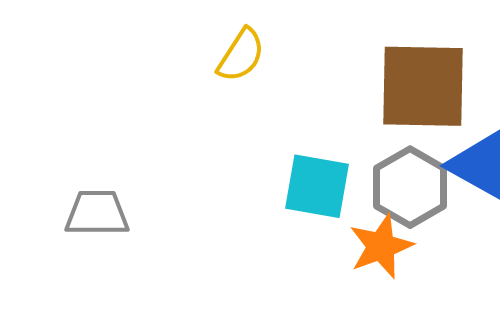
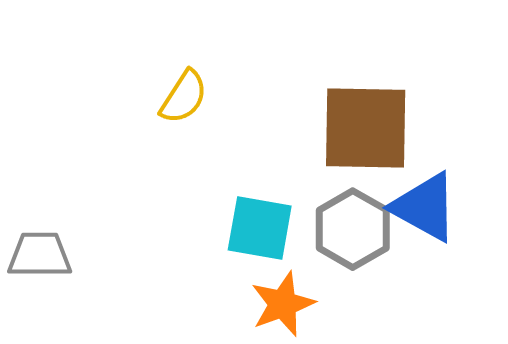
orange star: (381, 246) -> (283, 304), moved

